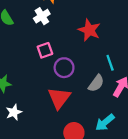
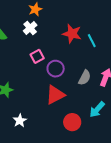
cyan line: (110, 63) -> (92, 41), moved
red triangle: (59, 98) -> (55, 95), turned 35
white star: (14, 112) -> (20, 121), moved

